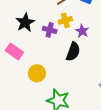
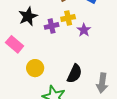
purple cross: (50, 30) -> (52, 26), turned -32
black semicircle: (73, 52) -> (75, 74), moved

